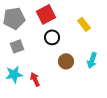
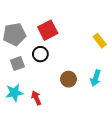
yellow rectangle: (84, 24) -> (100, 41), moved
black circle: (52, 37) -> (40, 54), moved

